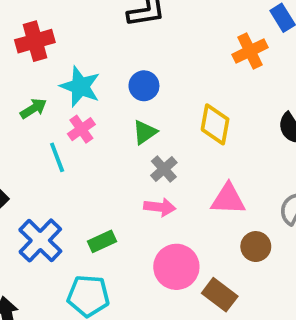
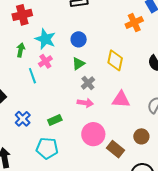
green arrow: (33, 108) -> (21, 50), turned -48
blue cross: (40, 240) -> (23, 119), size x0.7
brown circle: (256, 247) -> (141, 136), moved

